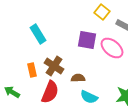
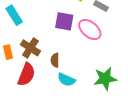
brown semicircle: (78, 78) -> (55, 60), turned -88

